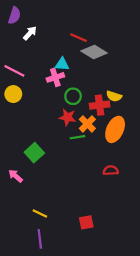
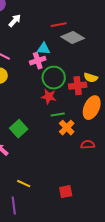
red line: (79, 38) -> (59, 25), turned -35
green circle: (73, 96) -> (54, 78), size x1.5
orange cross: (87, 124) -> (67, 128), moved
purple line: (40, 239) -> (14, 206), moved

